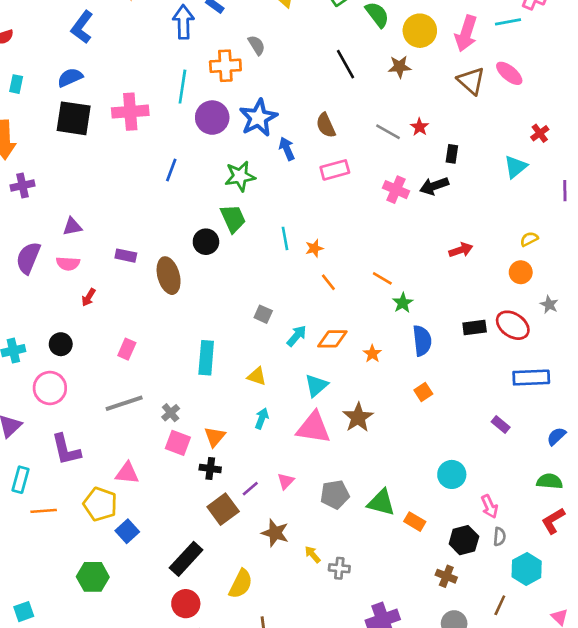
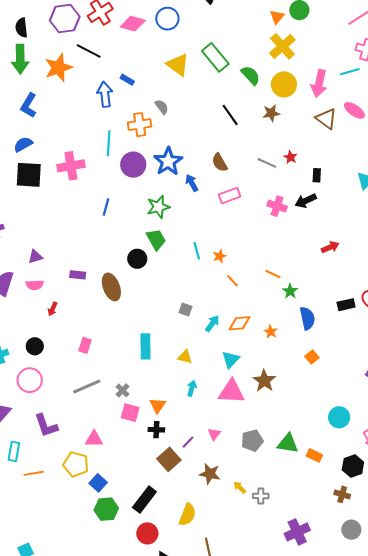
green hexagon: (93, 577) -> (106, 509), moved

